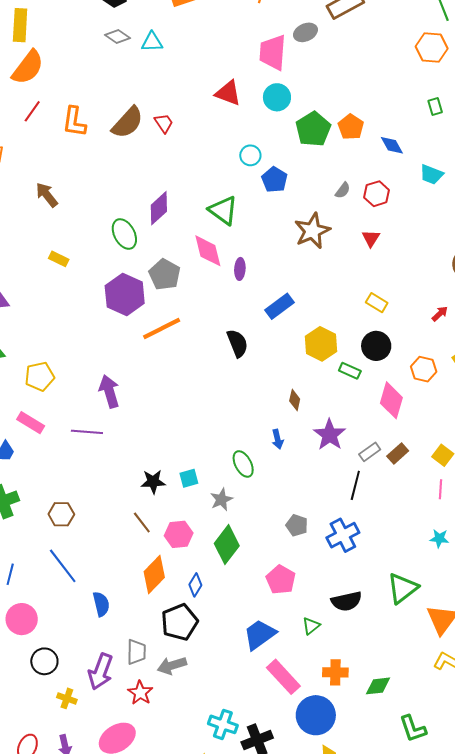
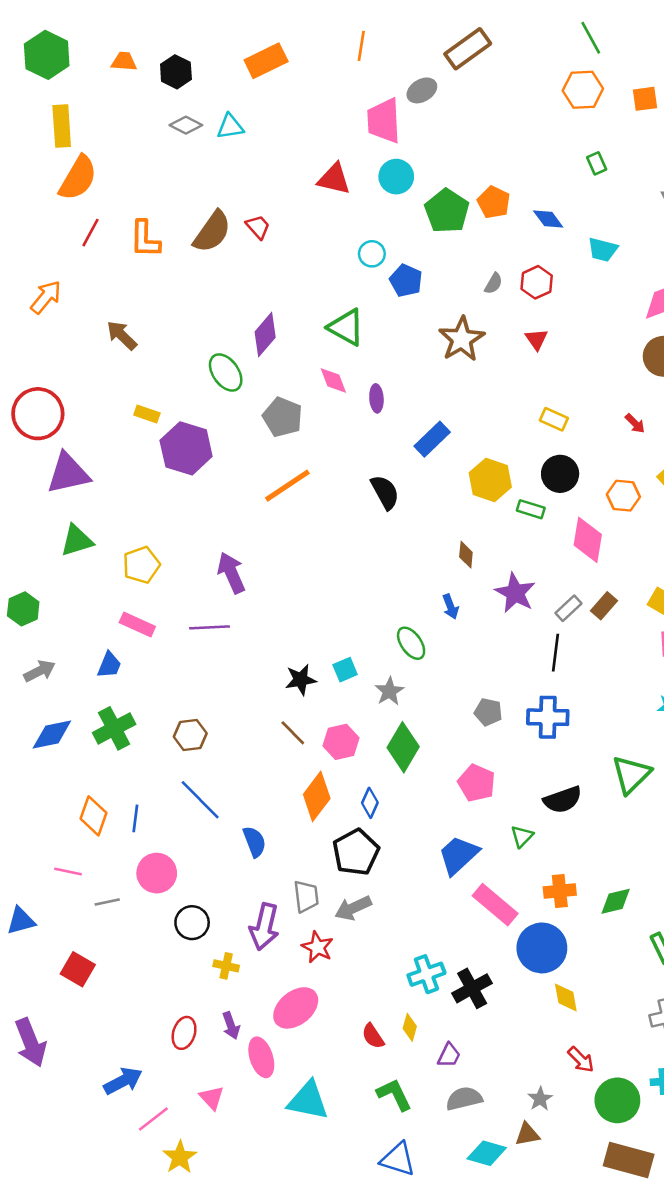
pink diamond: (208, 251) -> (333, 380), size x0.7
purple hexagon: (125, 295) -> (186, 448), moved
red arrow: (440, 314) -> (635, 423), turned 96
blue cross: (343, 535) -> (548, 717), turned 36
cyan cross: (223, 724) -> (426, 974), turned -32

